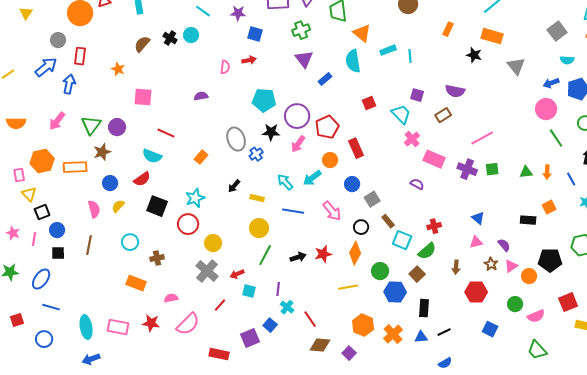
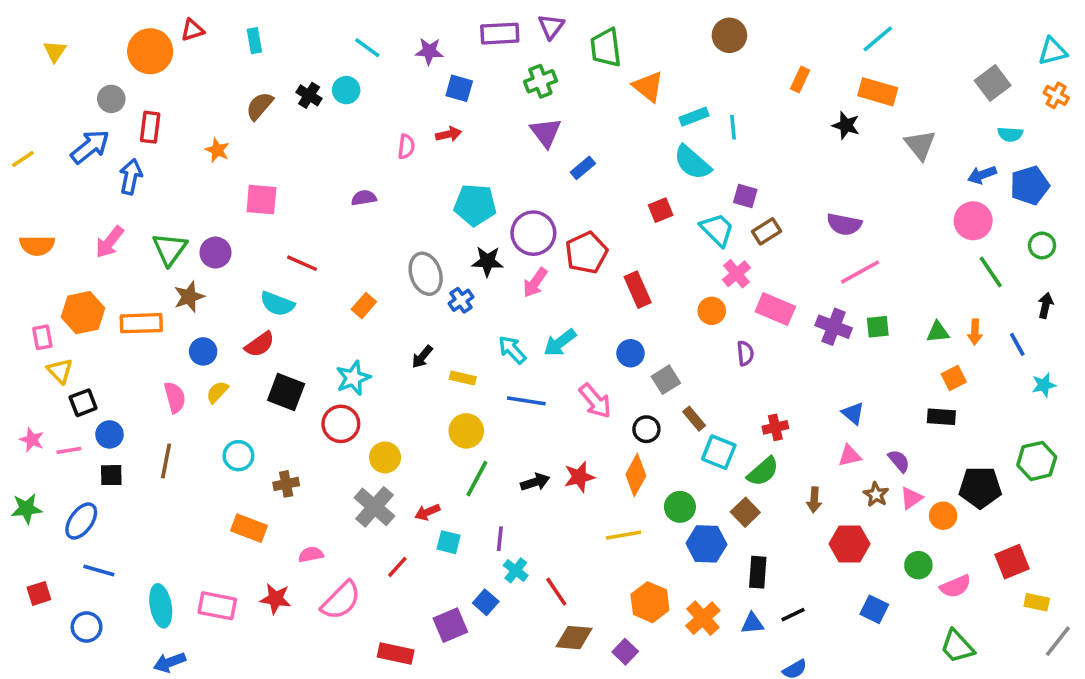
cyan semicircle: (353, 61) -> (692, 162), moved, turned -40
purple semicircle: (455, 91) -> (844, 224), moved
brown rectangle: (443, 115) -> (766, 231), moved
orange circle: (330, 160) -> (712, 311), moved
purple semicircle: (417, 184) -> (745, 353), turned 56
orange square: (549, 207) -> (954, 378), moved
pink line: (34, 239) -> (69, 450), turned 72

